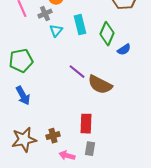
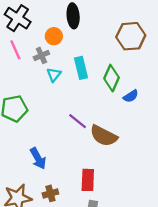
blue arrow: (23, 96) -> (38, 158), moved

